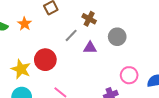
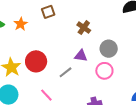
gray line: (71, 35) -> (65, 72), moved
pink circle: (129, 75) -> (104, 71), moved

